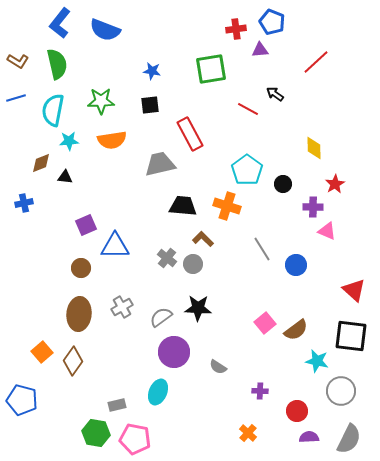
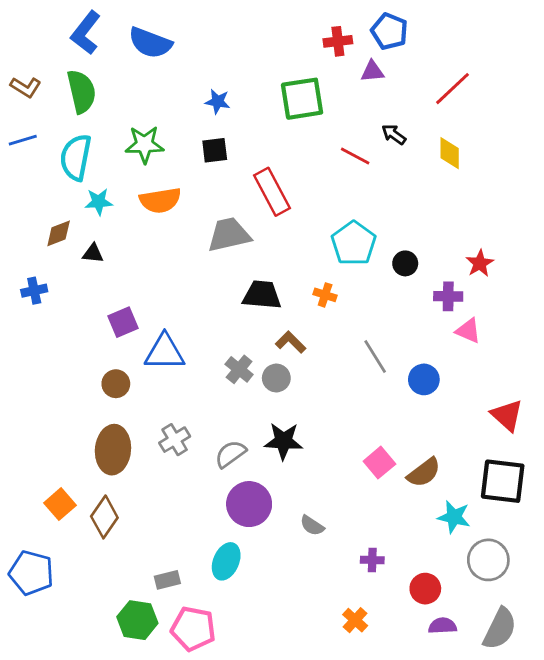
yellow diamond: (314, 148) -> (450, 153), moved
orange cross: (227, 206) -> (325, 295), size x0.6

